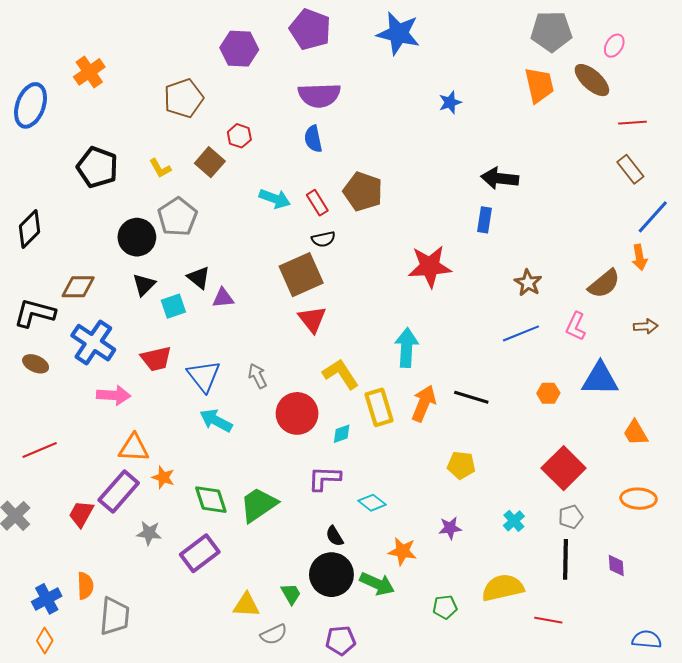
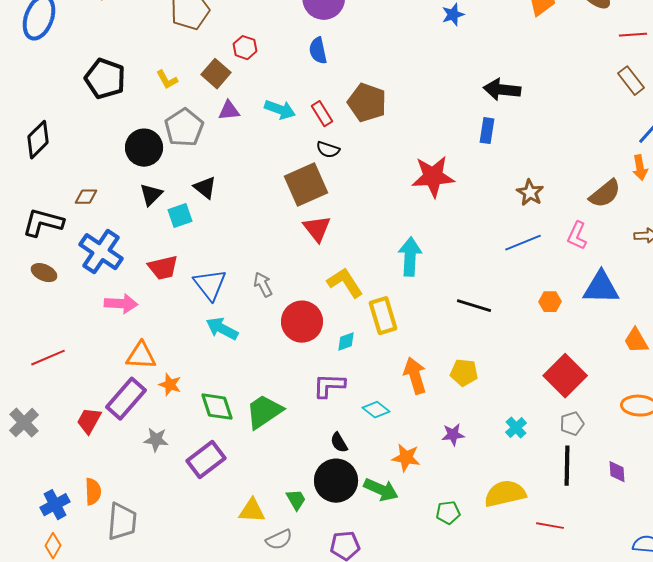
black semicircle: (323, 239) -> (328, 150), turned 30
brown diamond: (78, 287) -> (86, 197), size x0.7
purple triangle: (223, 298) -> (229, 111), moved
orange arrow: (424, 403) -> (415, 376), moved, turned -39

